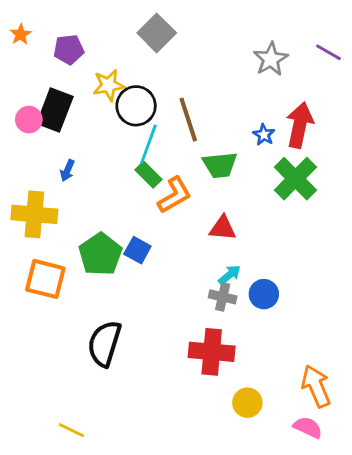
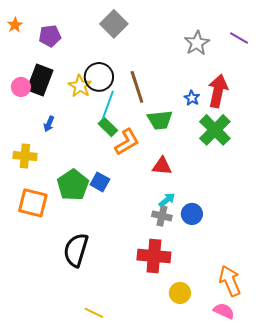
yellow star: (109, 85) -> (80, 86), moved, turned -30
yellow cross: (34, 214) -> (25, 156), size x0.7
yellow line: (71, 430) -> (94, 313), moved

